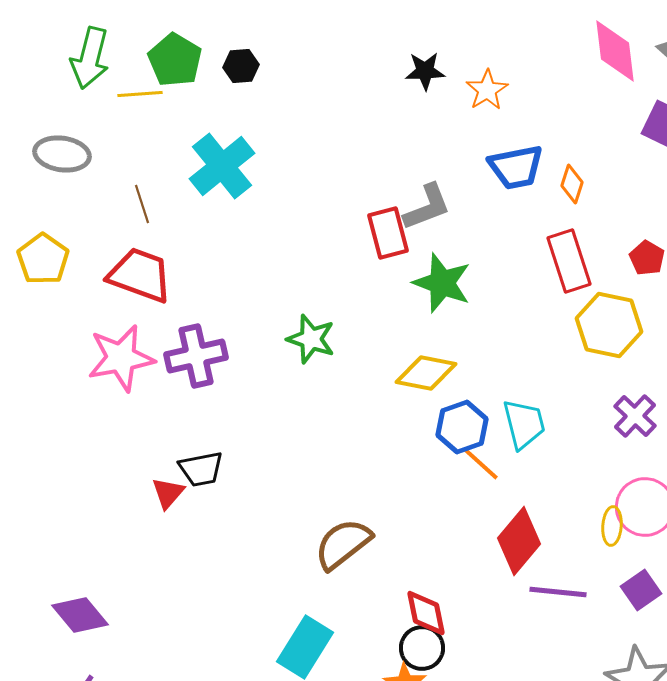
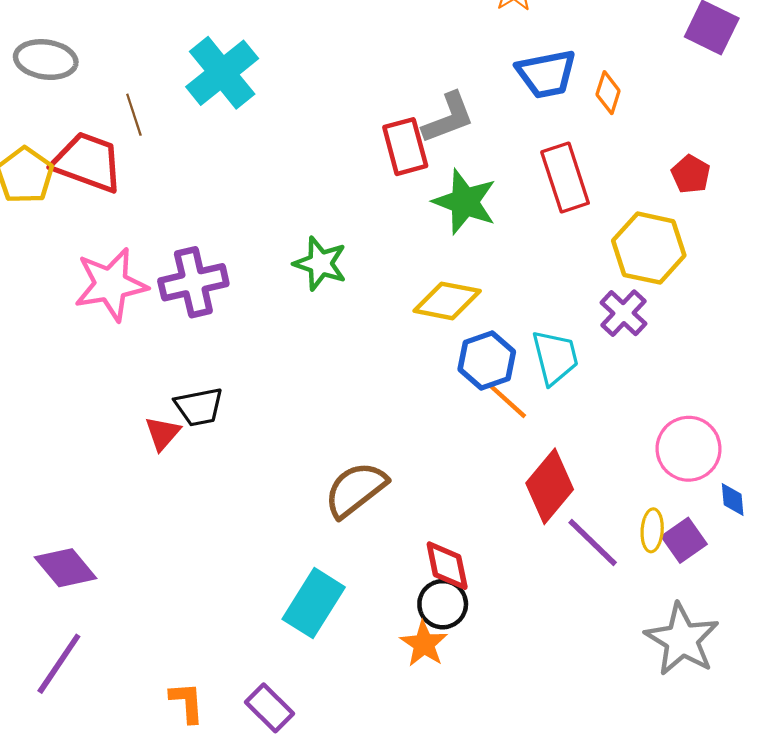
red rectangle: (569, 261) -> (565, 177), moved
red trapezoid: (140, 275) -> (88, 162), moved
purple cross: (635, 416) -> (623, 313), moved
yellow ellipse: (612, 526) -> (652, 530), moved
purple line: (558, 592) -> (593, 542), turned 38

